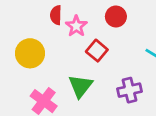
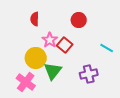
pink star: (76, 26) -> (50, 40), moved
yellow circle: (30, 53) -> (36, 58), moved

